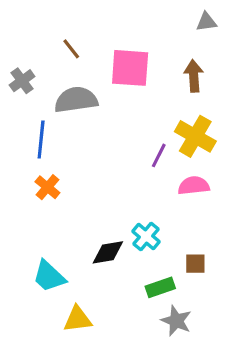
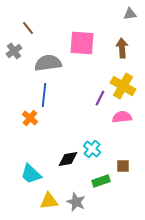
brown line: (71, 49) -> (28, 28), moved
blue line: (41, 140) -> (44, 95), moved
gray star: (176, 321) -> (76, 202), moved

